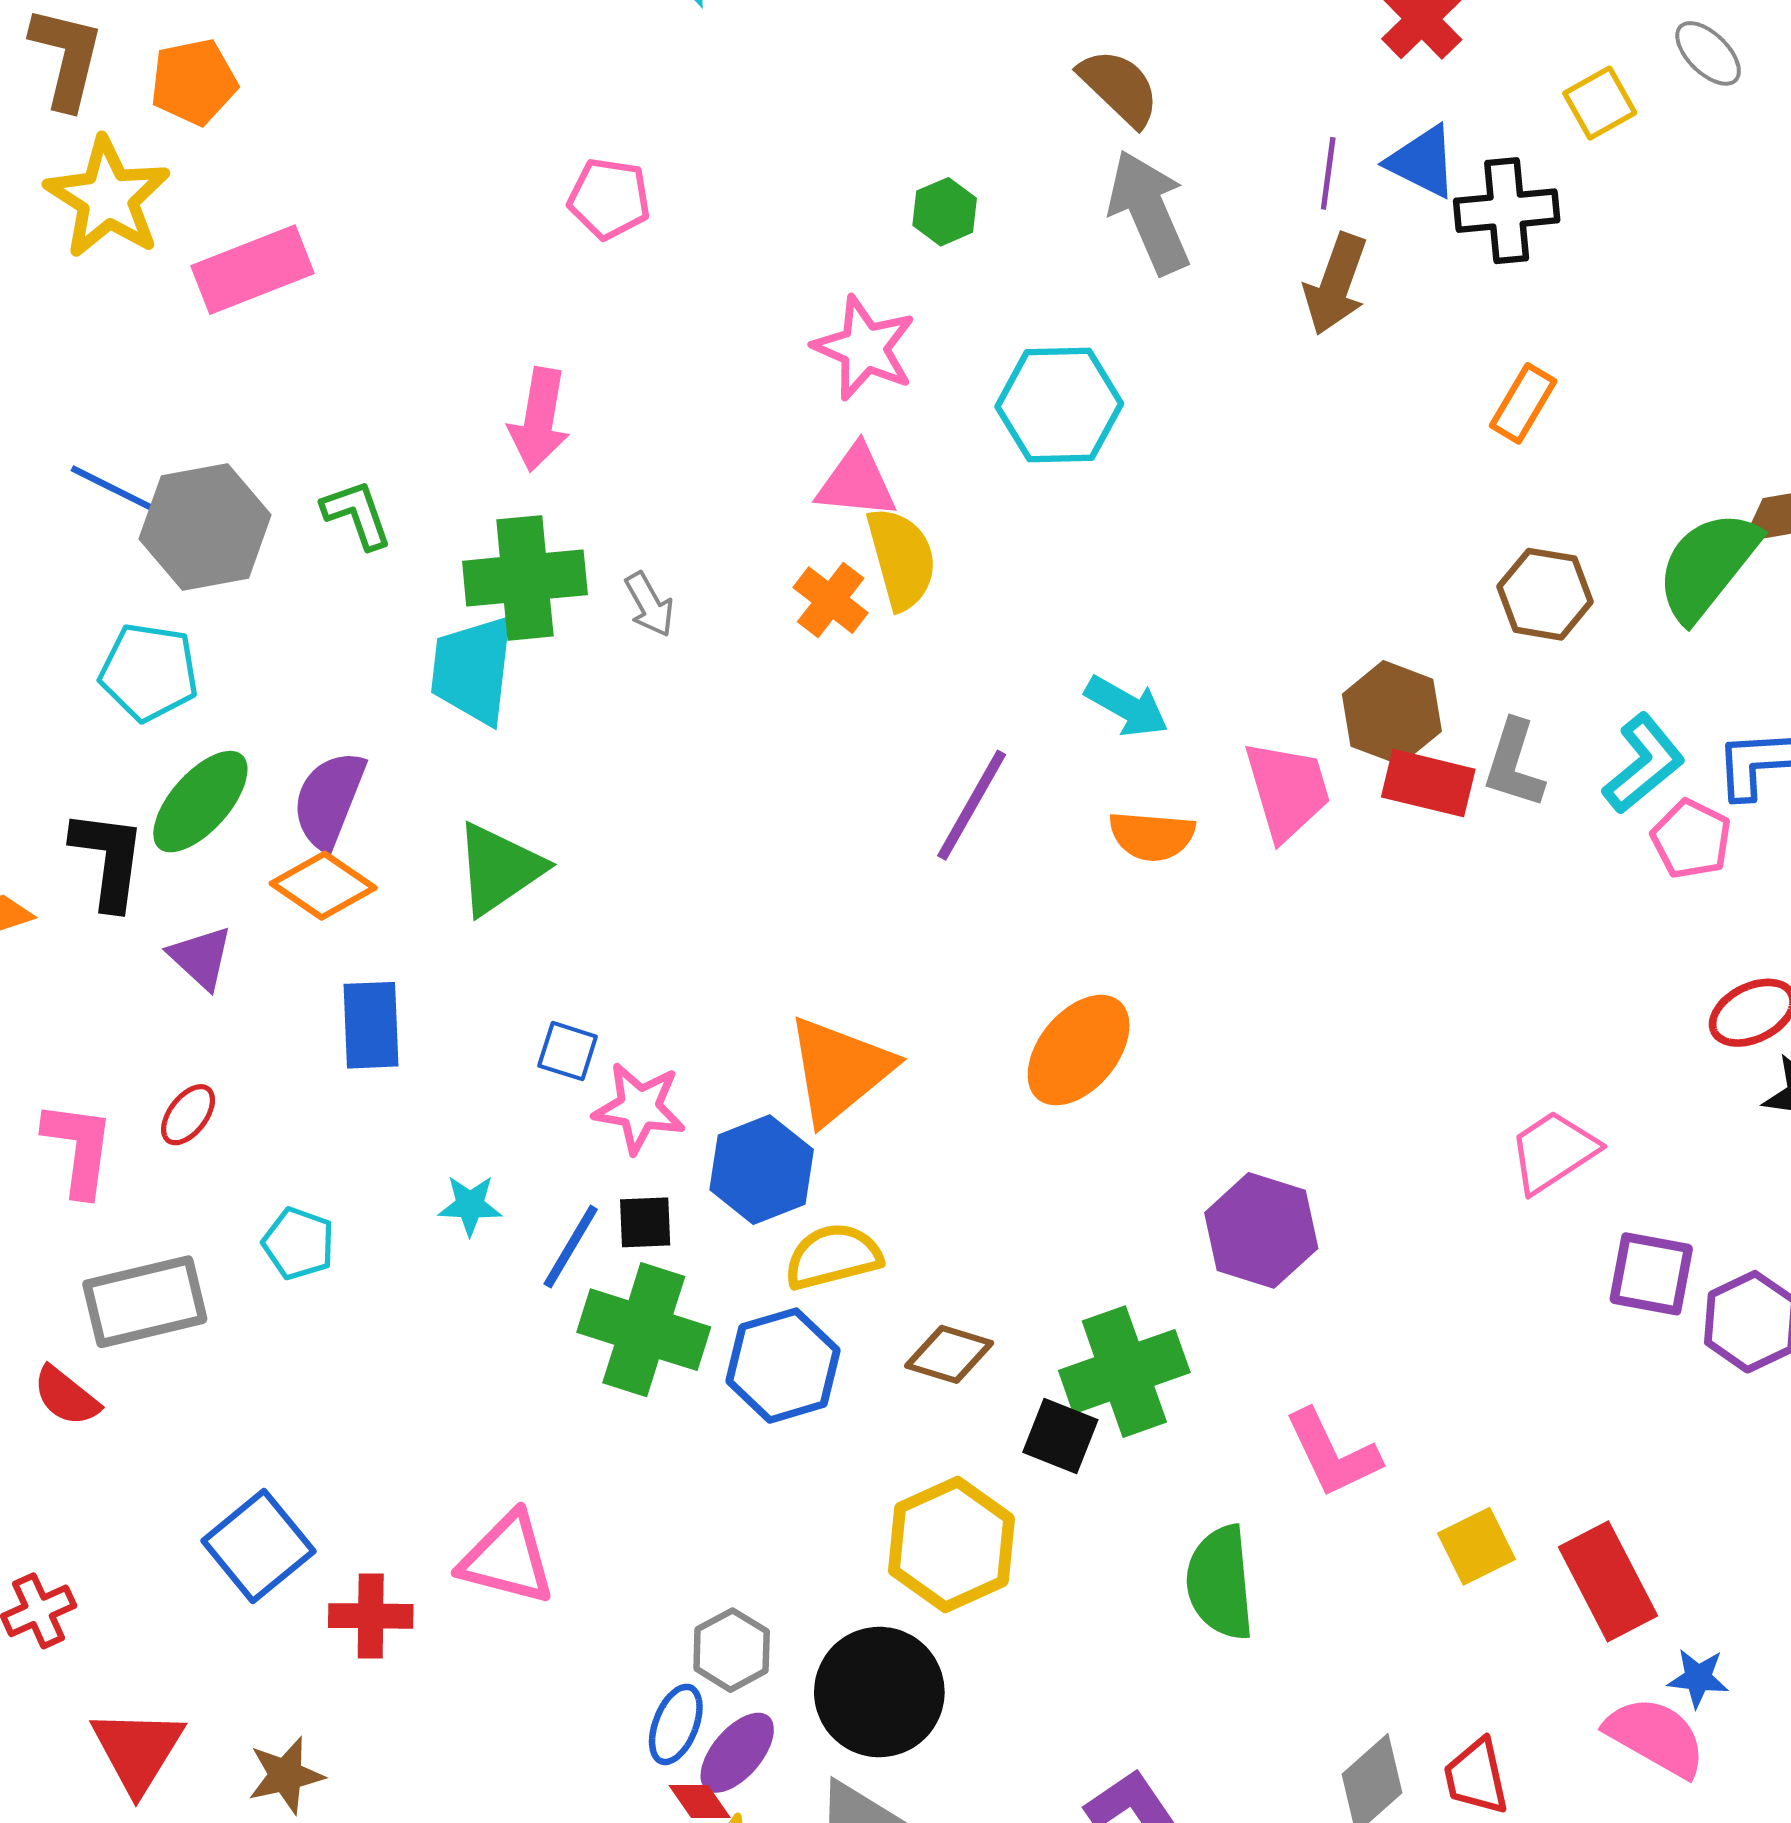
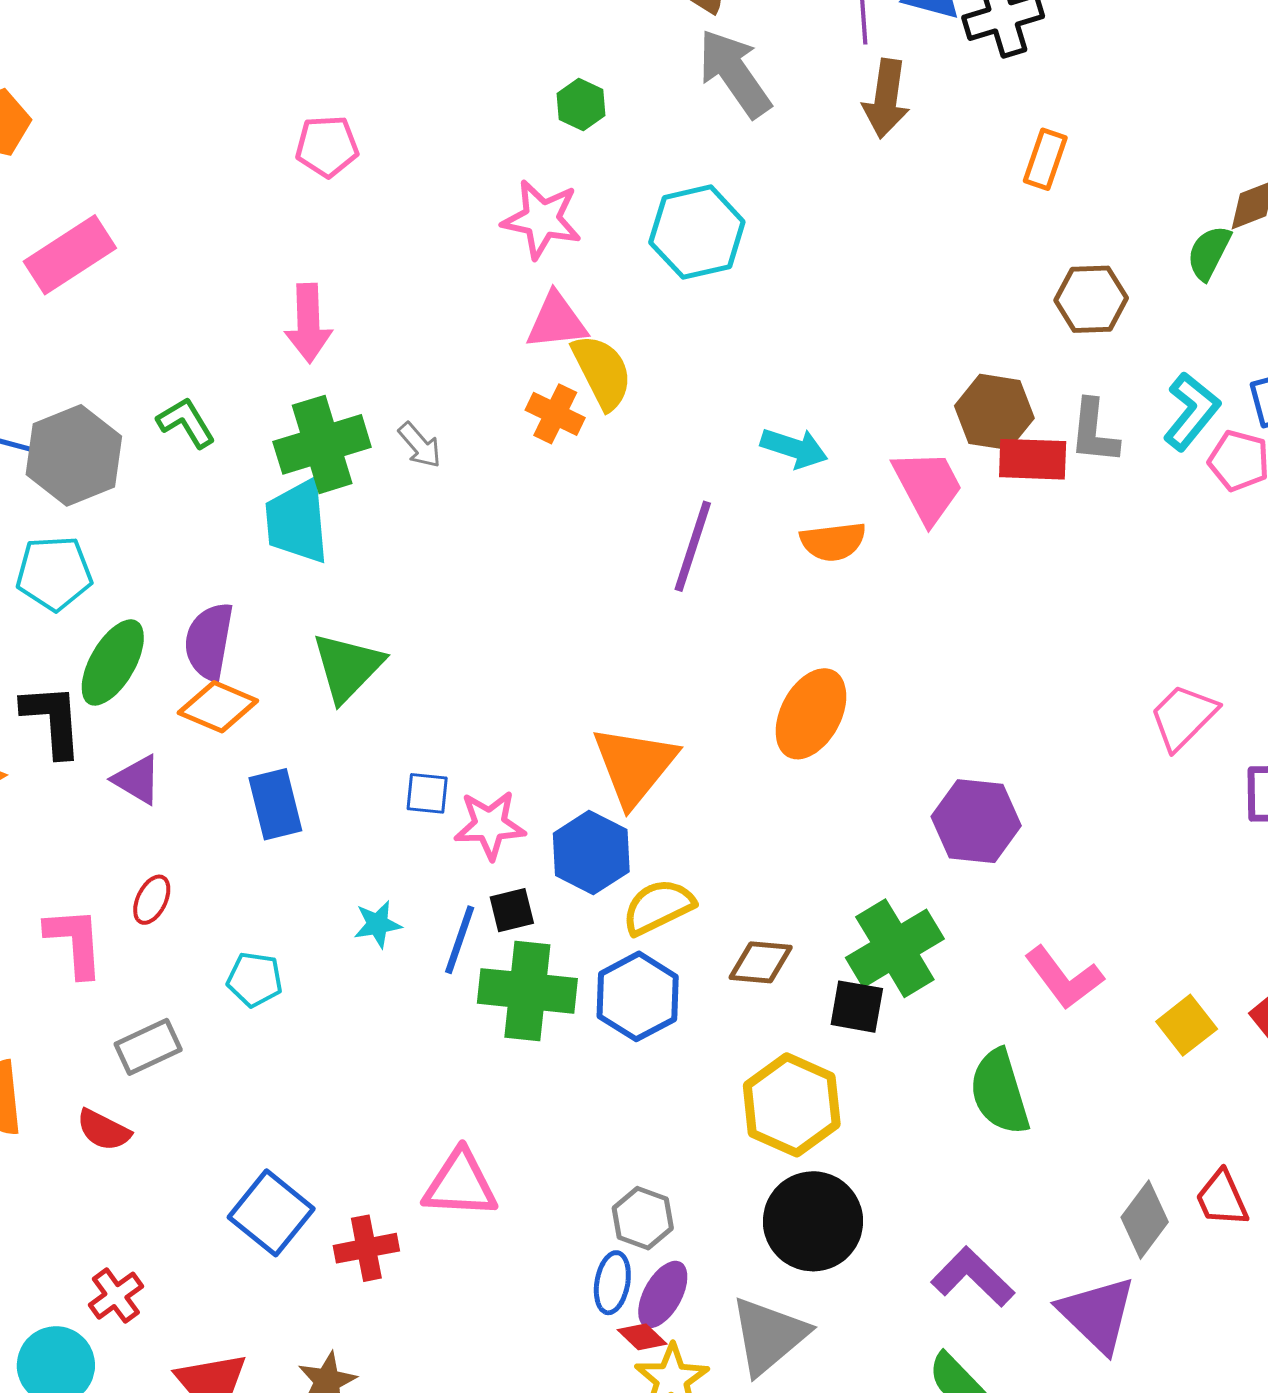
green semicircle: (1708, 566) -> (1209, 253), size x0.6
gray rectangle: (145, 1302) -> (148, 1047), size x0.7
black circle: (879, 1692) -> (813, 1221), moved

